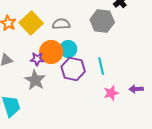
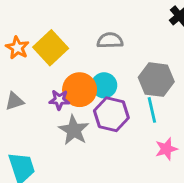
gray hexagon: (102, 21) -> (156, 80), moved
gray semicircle: (61, 24) -> (110, 40), moved
gray star: (35, 80) -> (74, 130), moved

